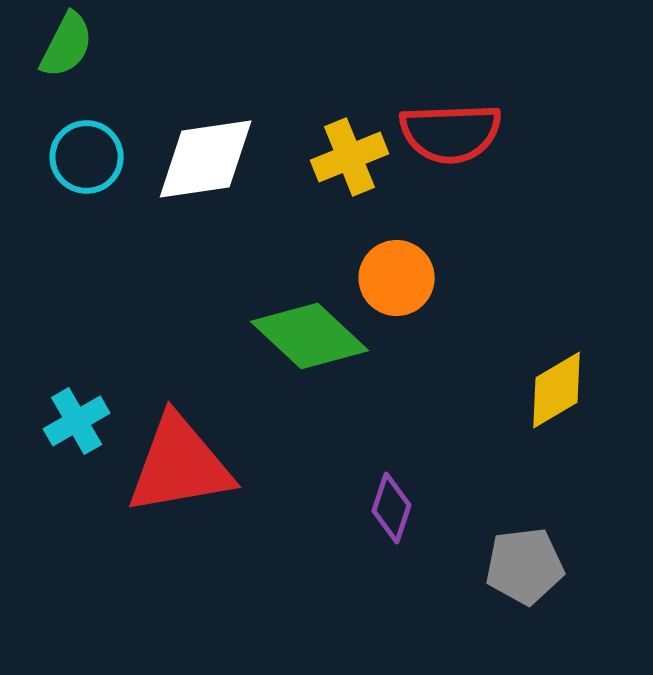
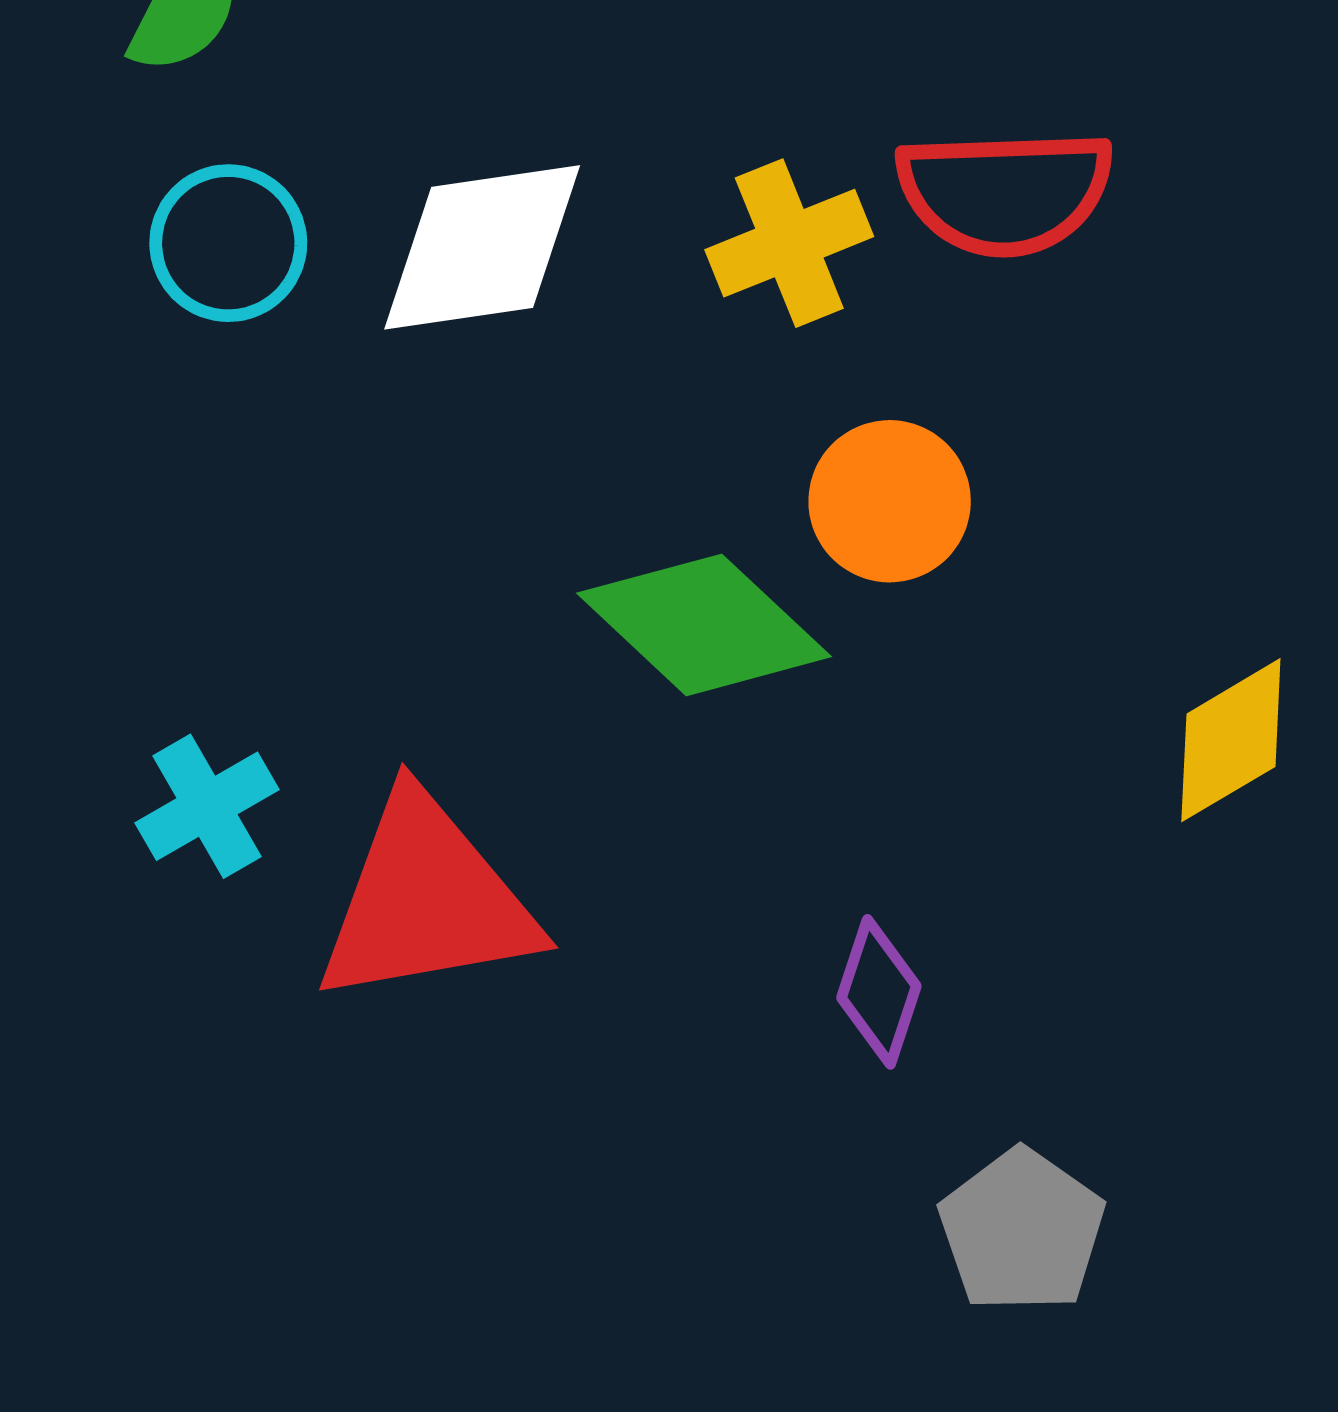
gray pentagon: (525, 566) -> (1022, 1231), moved, turned -30

